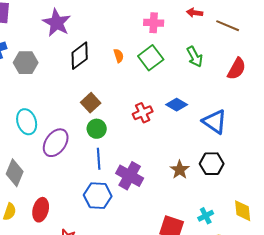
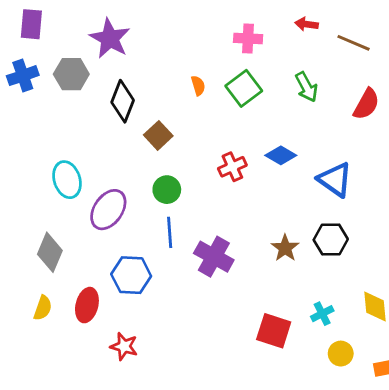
black diamond: (80, 56) -> (123, 101), moved, turned -32
gray hexagon: (26, 63) -> (71, 74), moved
brown square: (91, 103) -> (158, 135), moved
blue hexagon: (98, 196) -> (131, 275), moved

